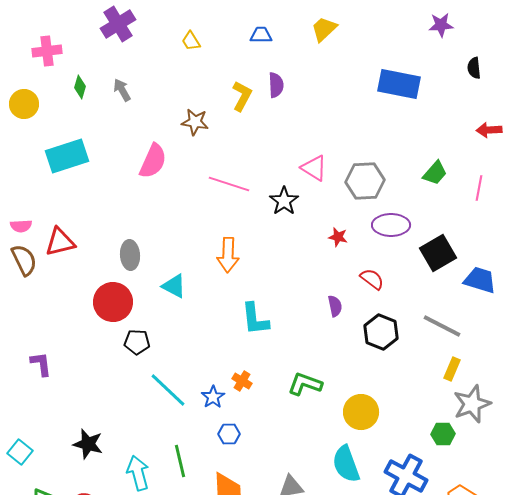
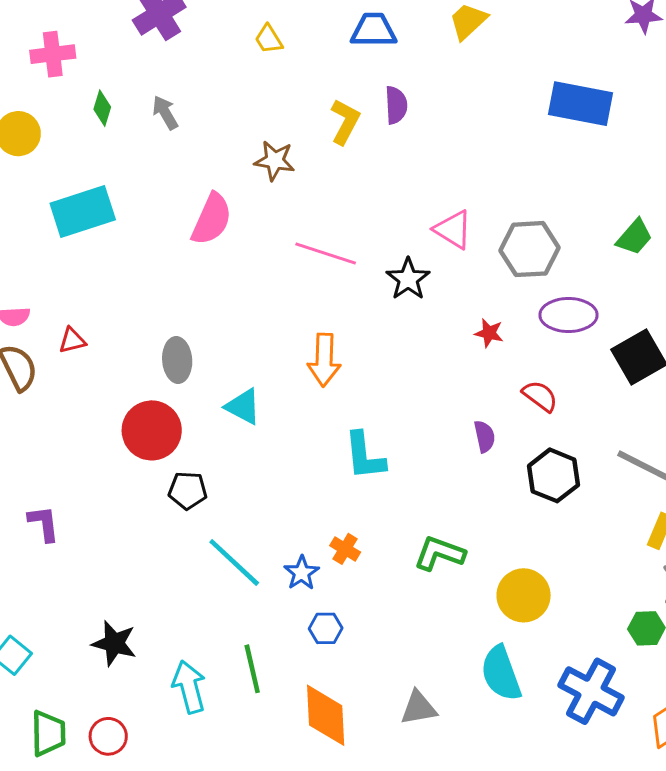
blue trapezoid: (261, 35) -> (374, 30), size x1.4
red triangle: (60, 242) -> (72, 341), size x0.6

